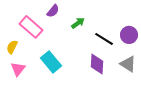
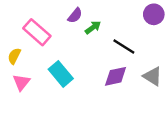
purple semicircle: (53, 11) -> (75, 16), moved
purple circle: (129, 35) -> (154, 14), moved
purple diamond: (97, 64) -> (116, 76), turned 75

